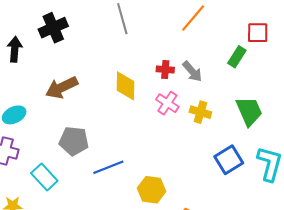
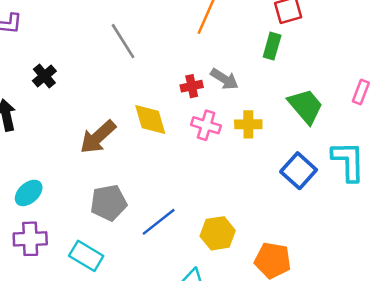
black cross: (53, 28) -> (44, 76), size x0.7
brown arrow: (62, 88) -> (98, 137), moved

